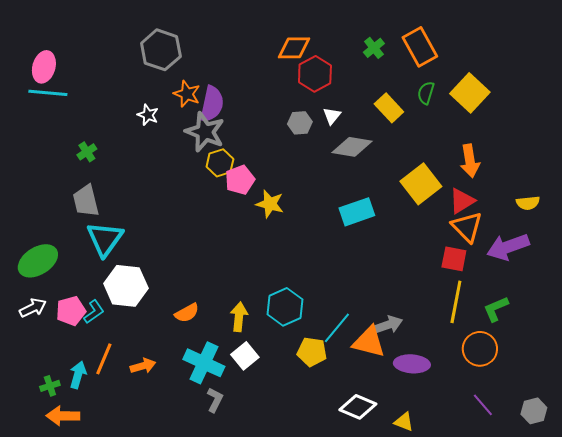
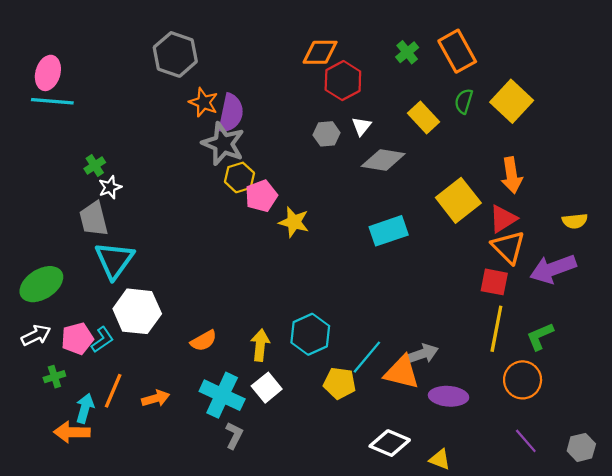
white star: (148, 115) -> (110, 187), moved, turned 30
green cross: (50, 386) -> (54, 377), moved
orange arrow: (63, 416) -> (72, 432), moved

